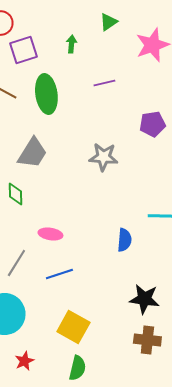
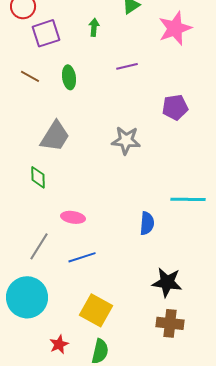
green ellipse: (46, 94) -> (69, 77), size x0.6
red star: (24, 361) -> (59, 344), moved

